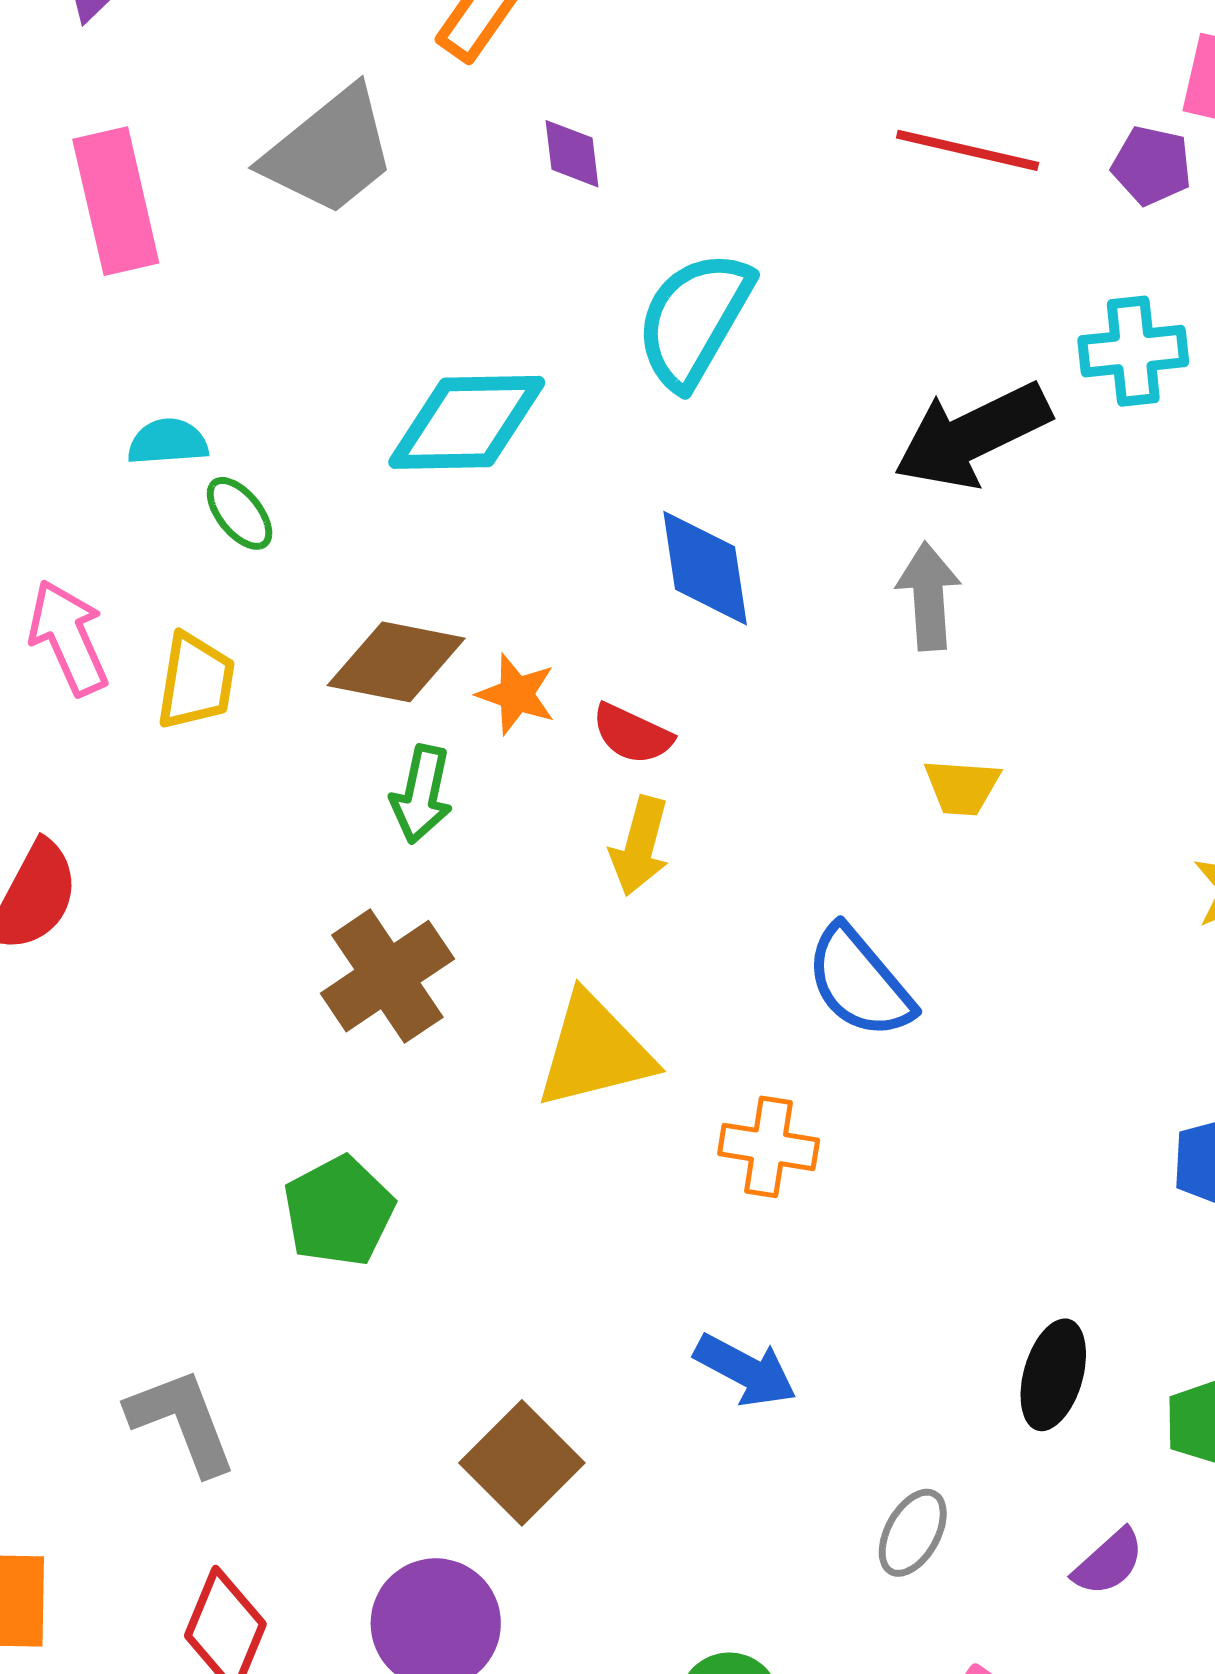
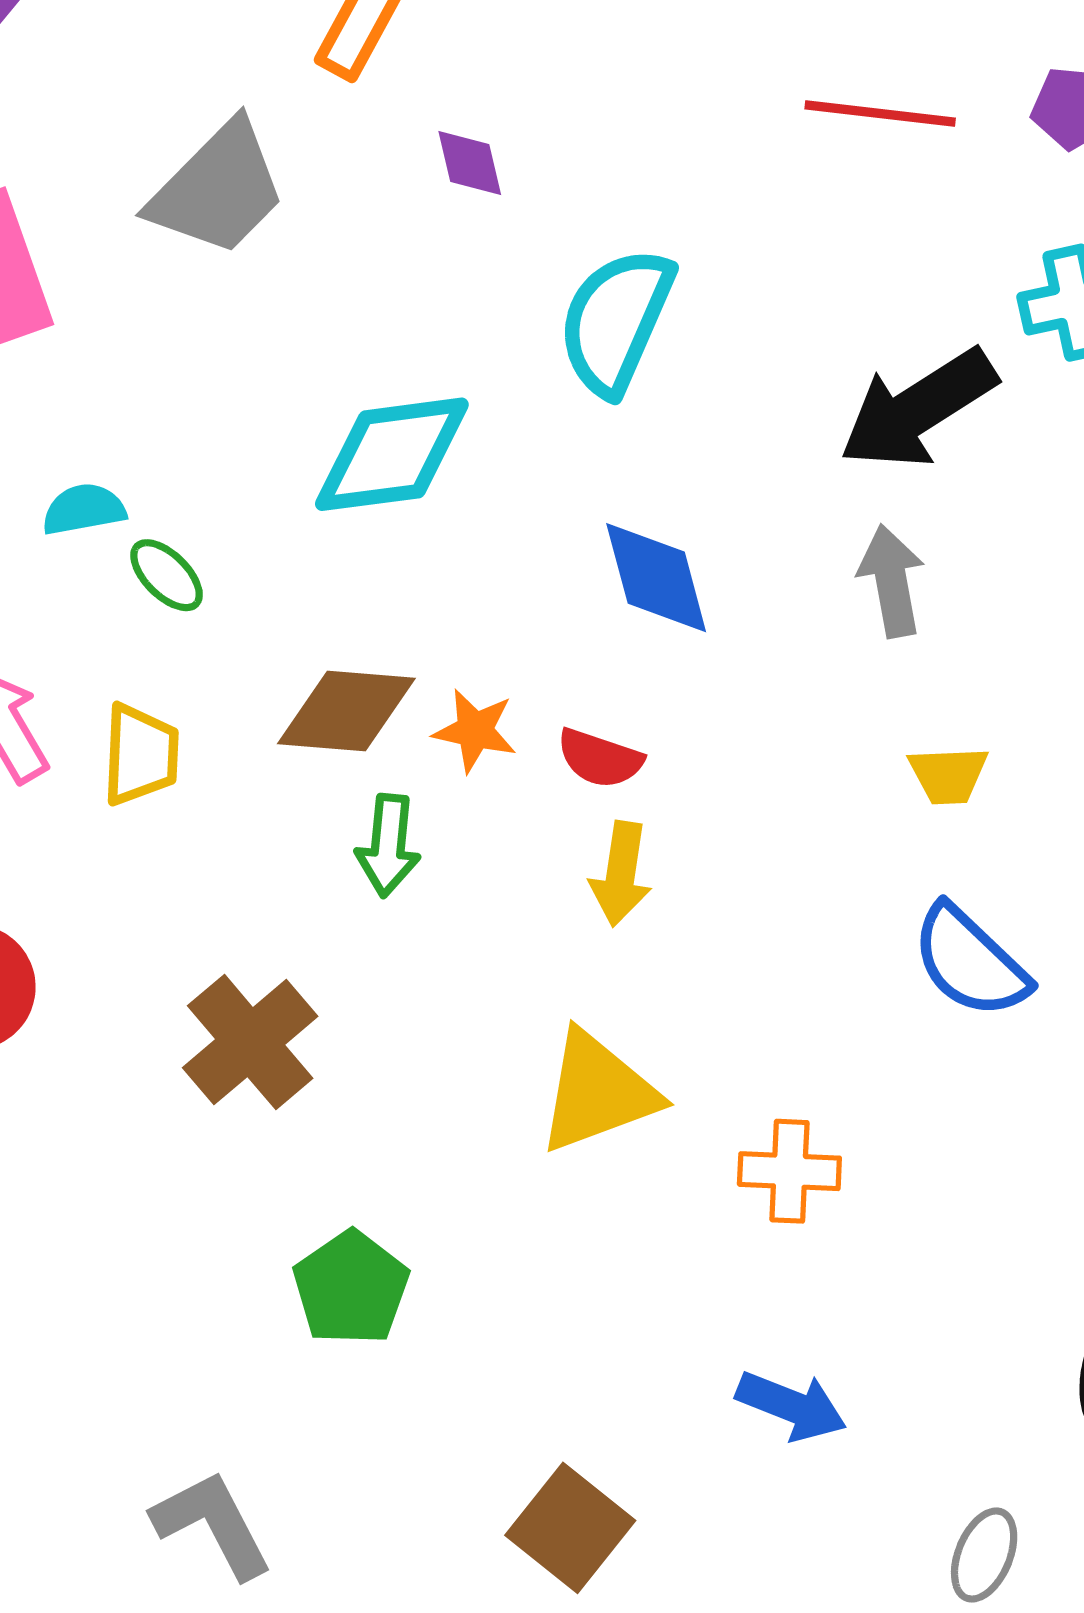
brown cross: (387, 976) -> (250, 1042), moved
blue semicircle: (860, 982) -> (970, 962), moved

